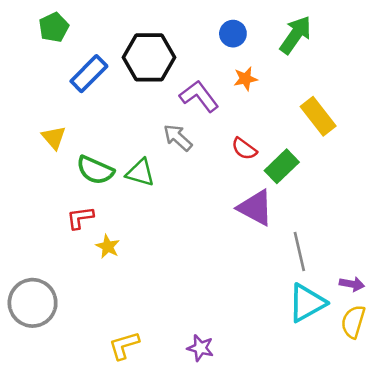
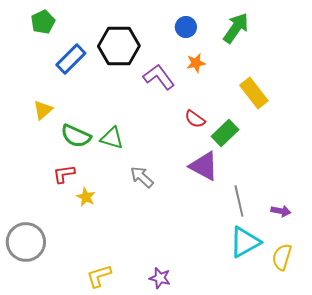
yellow triangle: (54, 138) -> (43, 110), turned 30
gray arrow: (178, 138) -> (142, 177), moved
purple arrow: (352, 284) -> (281, 211), moved

